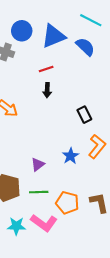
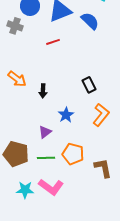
black arrow: (47, 90) -> (43, 91), moved
blue star: (71, 156) -> (66, 115), moved
orange pentagon: (67, 203) -> (73, 154), moved

